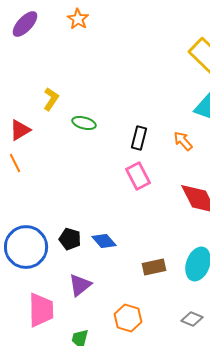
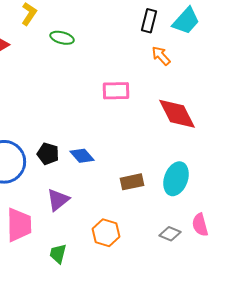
black rectangle: (139, 138) -> (149, 21), moved
pink rectangle: (138, 176) -> (116, 91), turned -64

